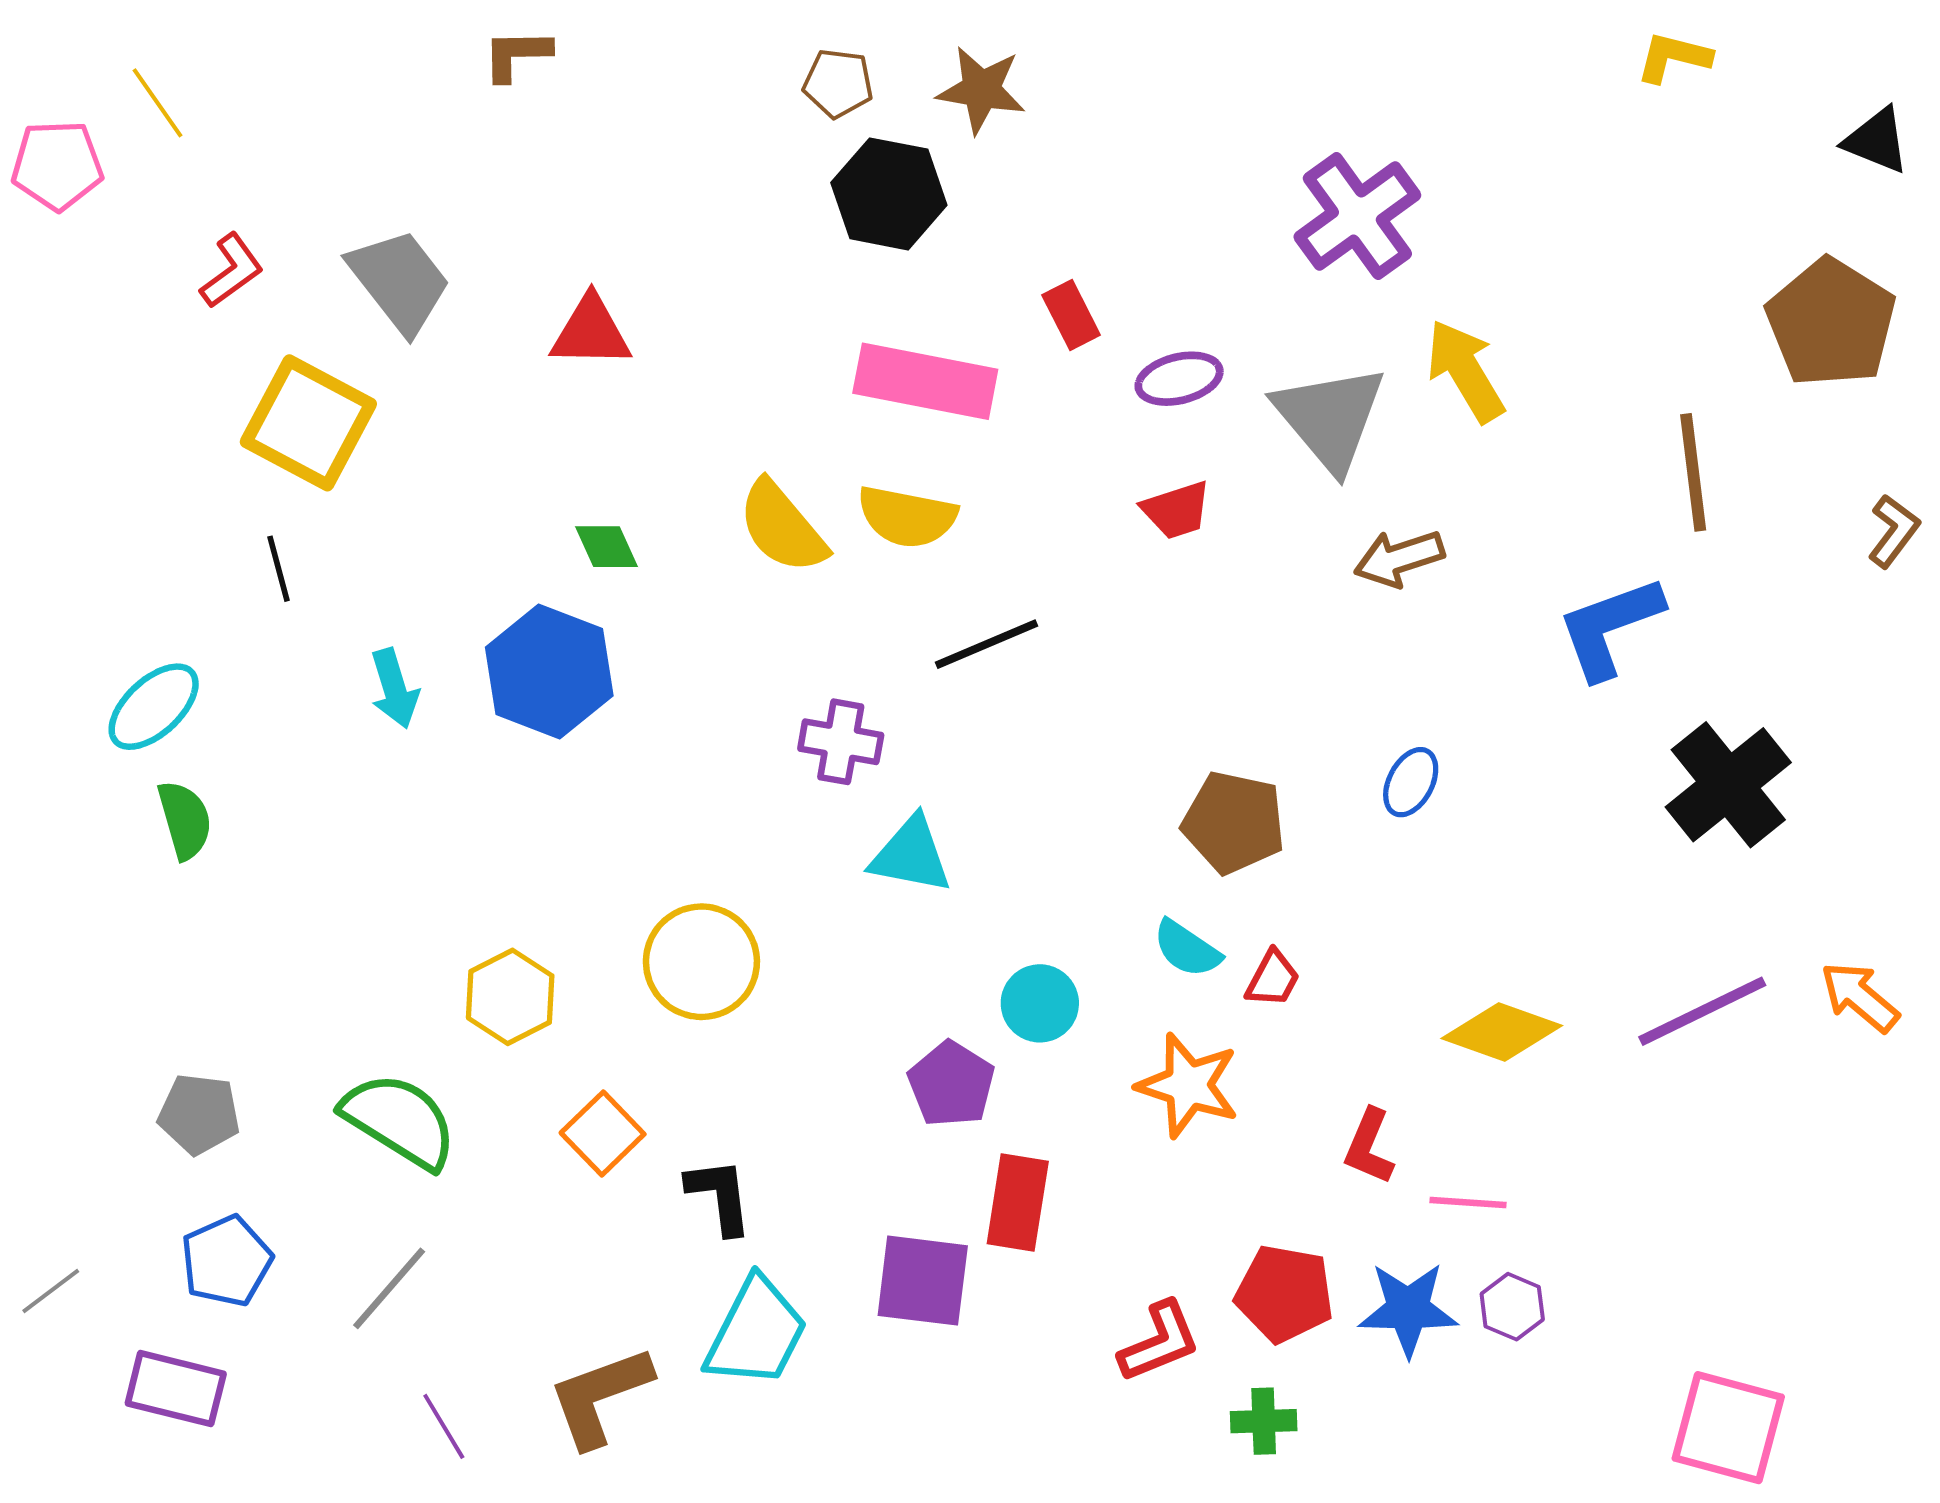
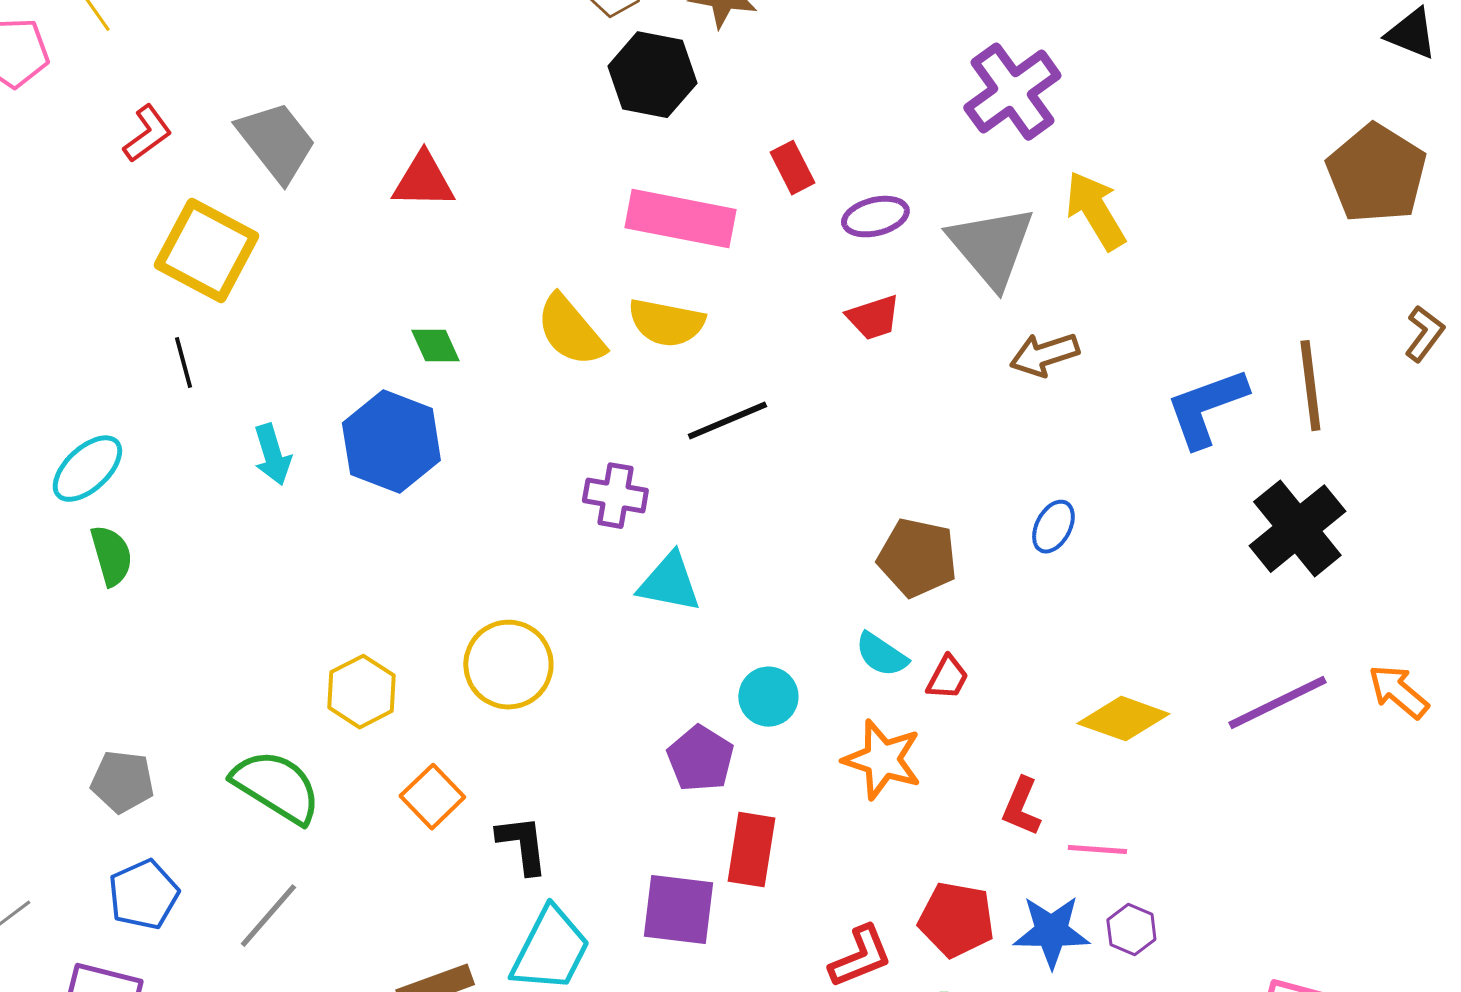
brown line: (1693, 472) -> (1310, 386), moved

